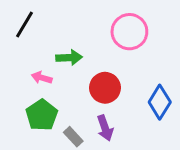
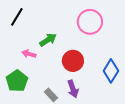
green arrow: (69, 58) -> (48, 40), turned -30
green pentagon: (42, 115) -> (17, 81), moved

